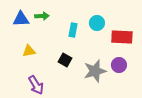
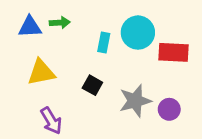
cyan circle: (97, 23) -> (138, 33), size x1.5
yellow triangle: (29, 51) -> (41, 72), size x1.5
purple circle: (119, 65) -> (169, 109), moved

